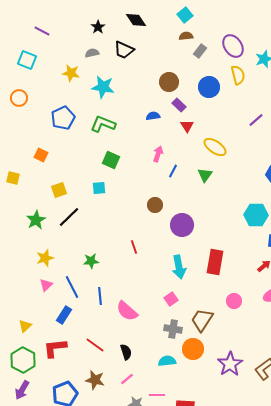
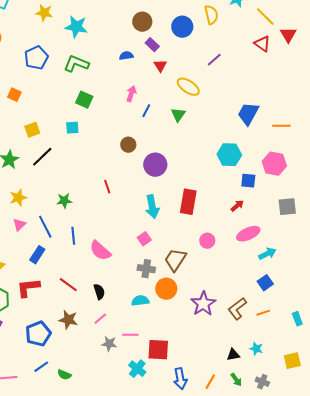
purple line: (256, 120) -> (214, 60), moved

